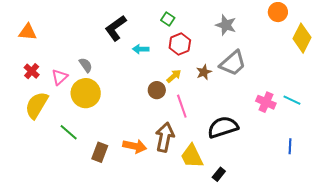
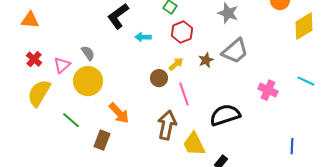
yellow diamond: (302, 38) -> (304, 26), turned 32
cyan line: (292, 100) -> (306, 81), moved
orange arrow: (135, 146) -> (119, 113), moved, turned 35
blue line: (290, 146) -> (292, 146), moved

